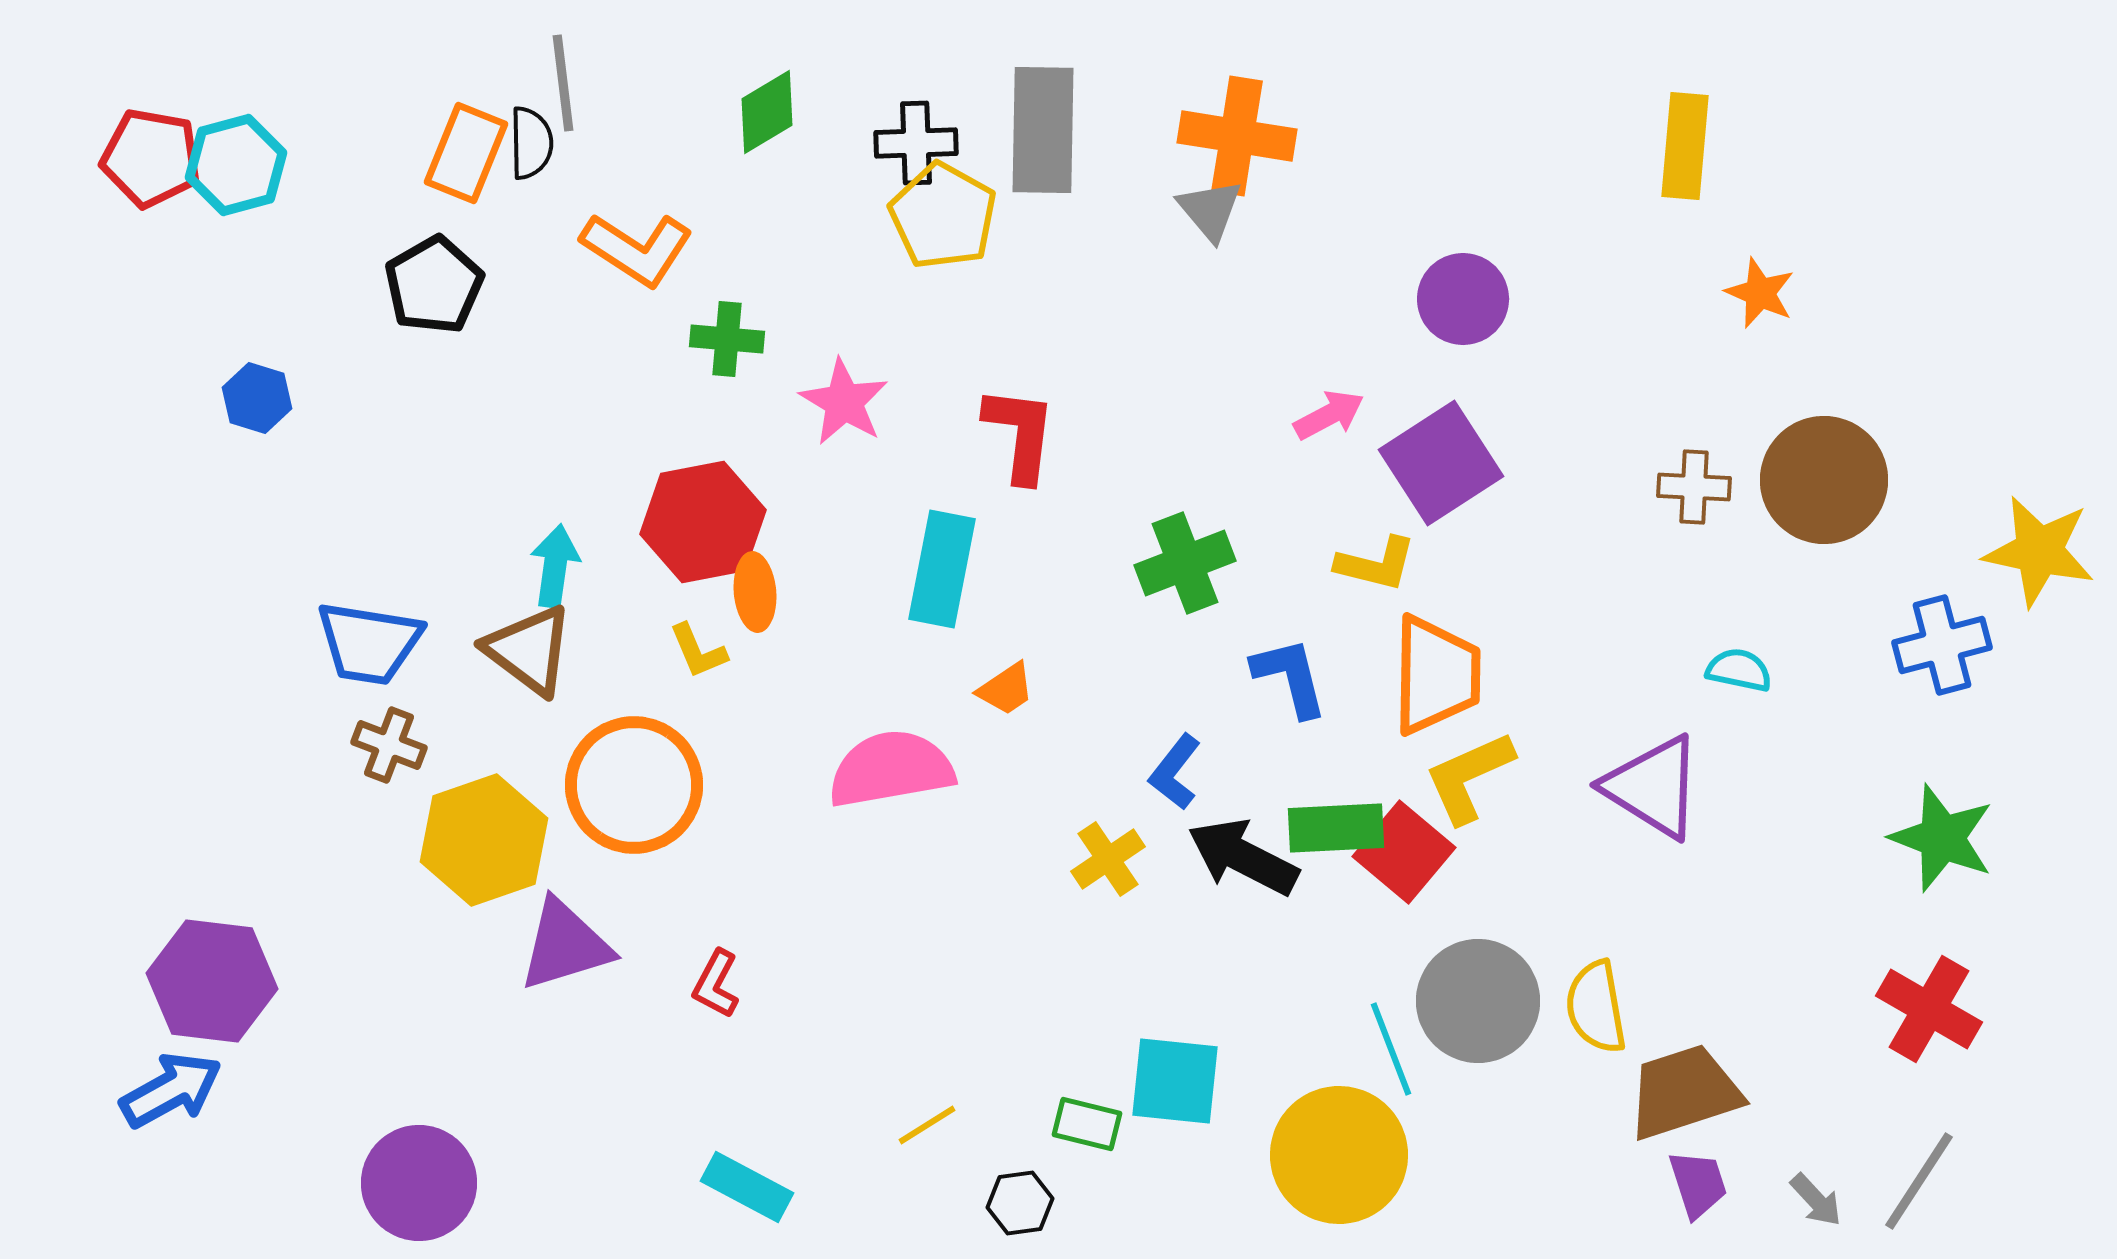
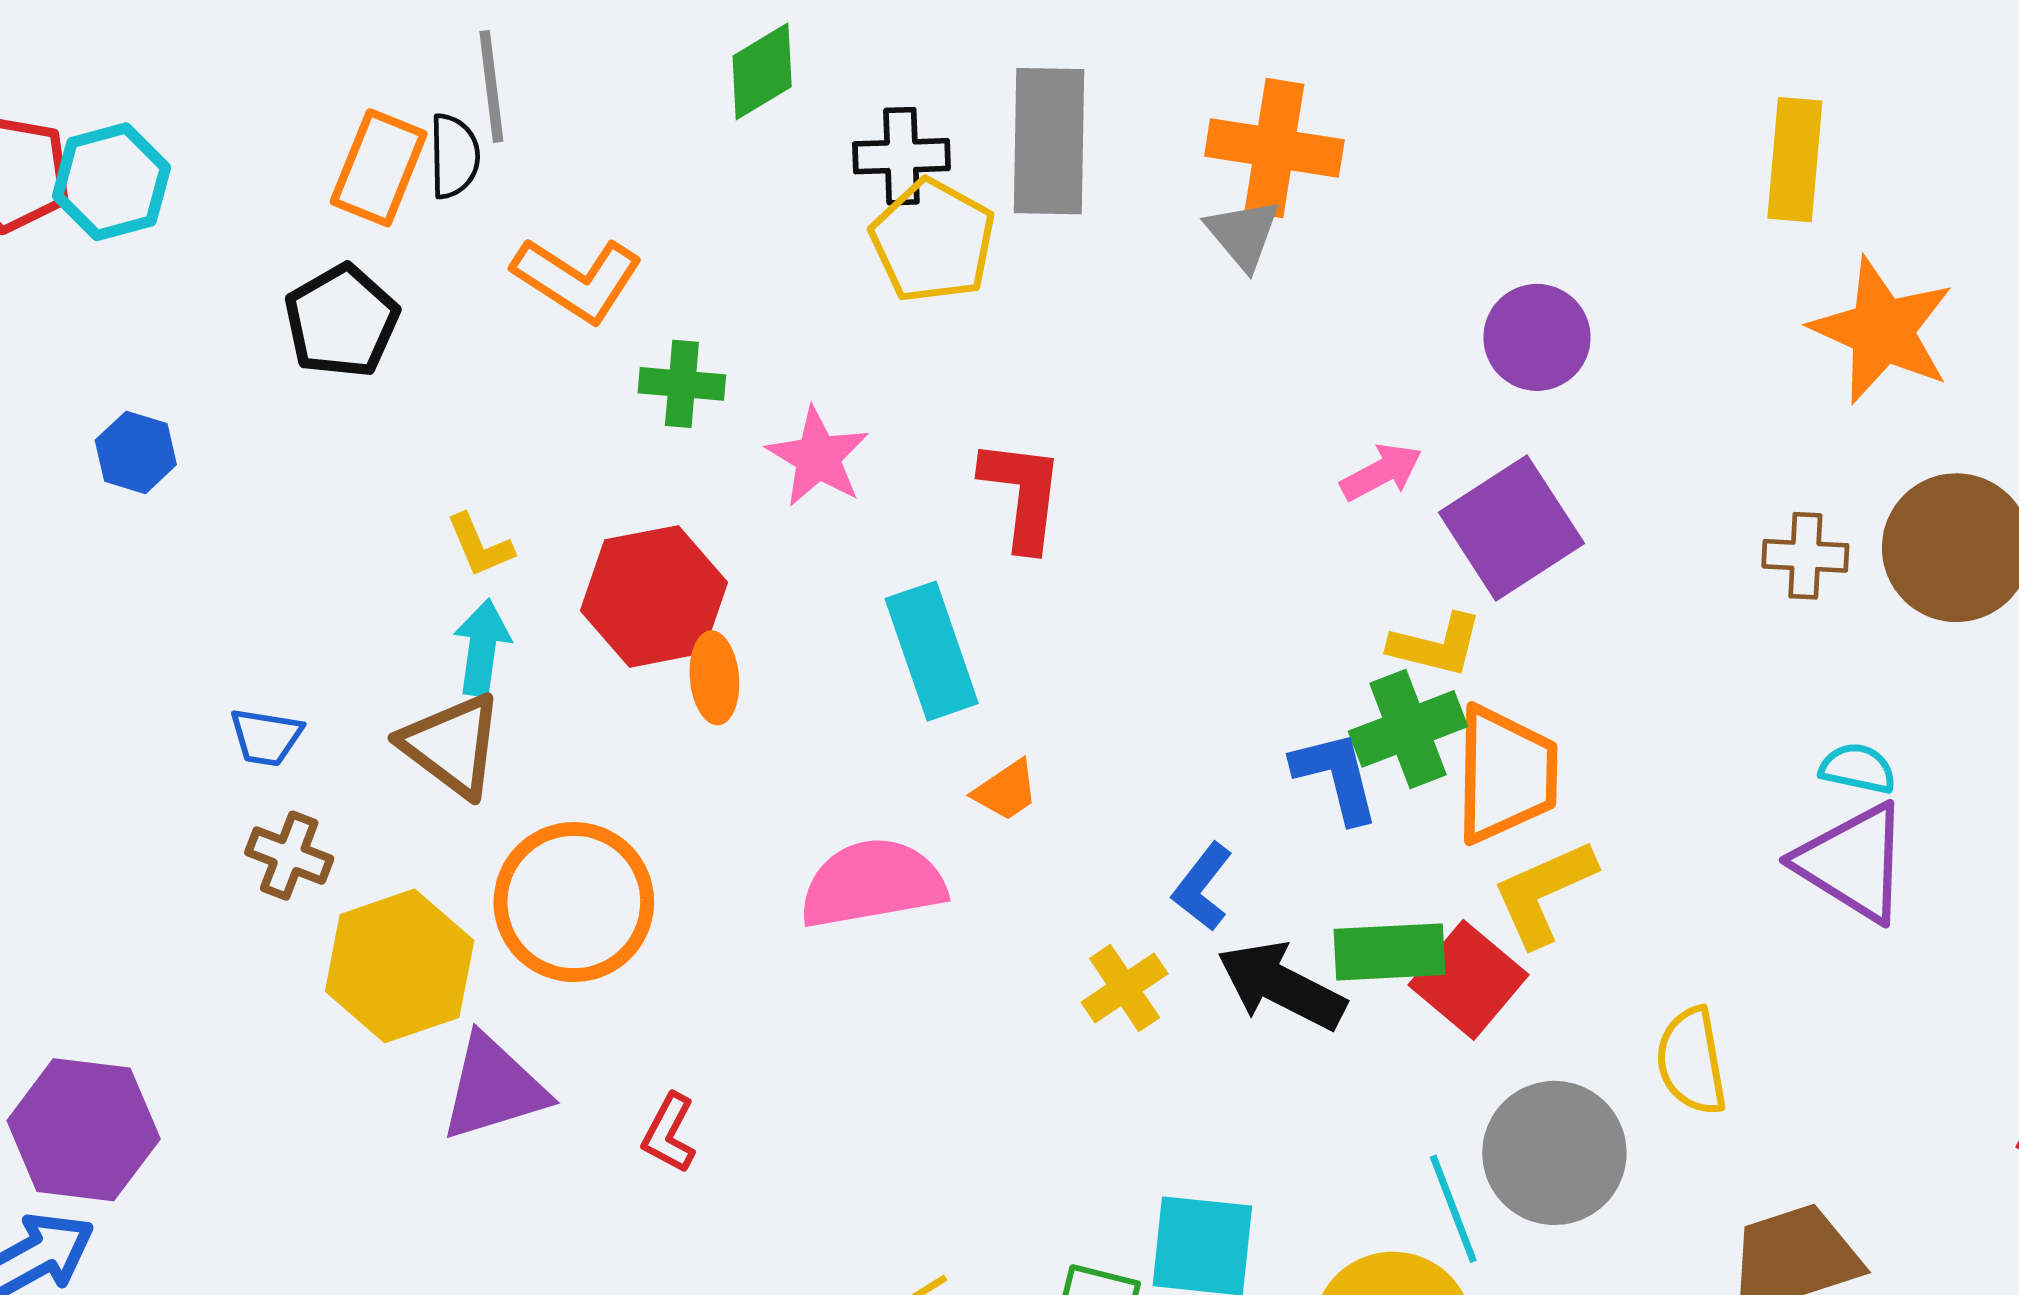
green diamond: (767, 112) -> (762, 71), moved
orange star: (1760, 293) -> (1882, 330), size x1.8
green cross: (1185, 563) -> (1408, 729), moved
cyan rectangle: (942, 569) -> (932, 651), turned -30
blue trapezoid: (369, 643) -> (266, 737), size x0.6
yellow L-shape: (698, 651) -> (480, 545), moved
purple triangle: (1653, 787) -> (1853, 863), moved
yellow semicircle: (1596, 1007) -> (1691, 1061), moved

